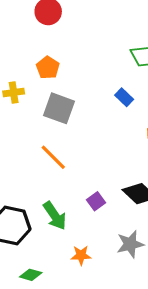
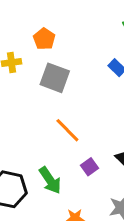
orange line: (53, 157) -> (67, 130), moved

